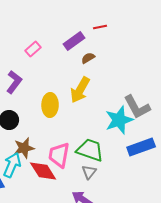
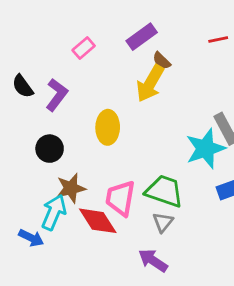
red line: (100, 27) -> (218, 40), moved
brown semicircle: (88, 58) -> (161, 61), turned -104
yellow arrow: (80, 90) -> (150, 83), moved

